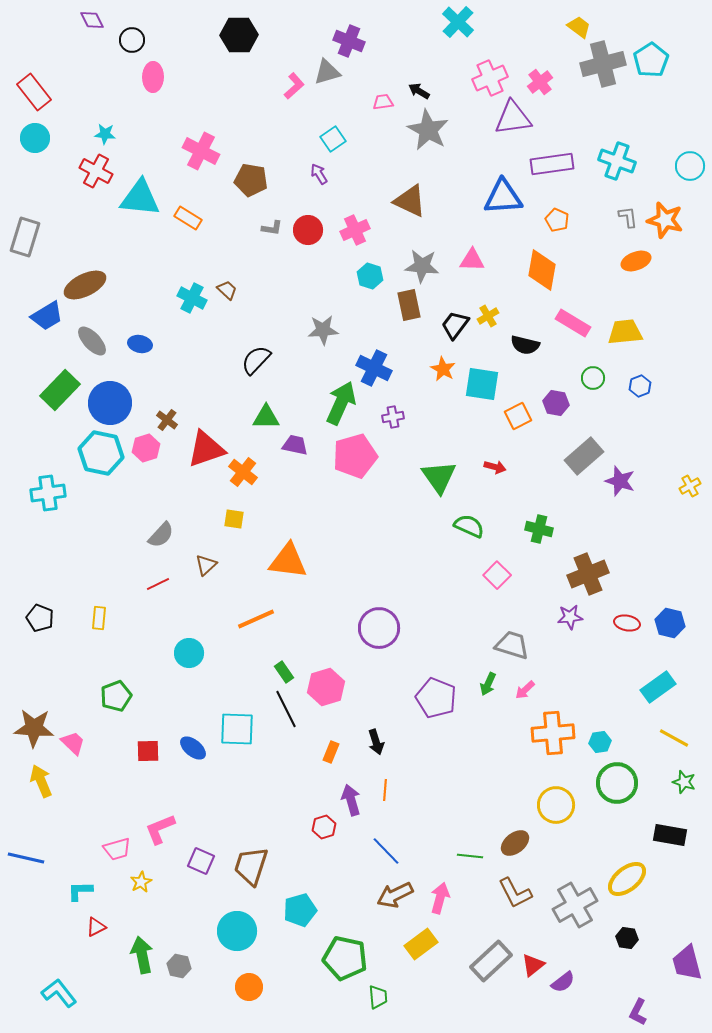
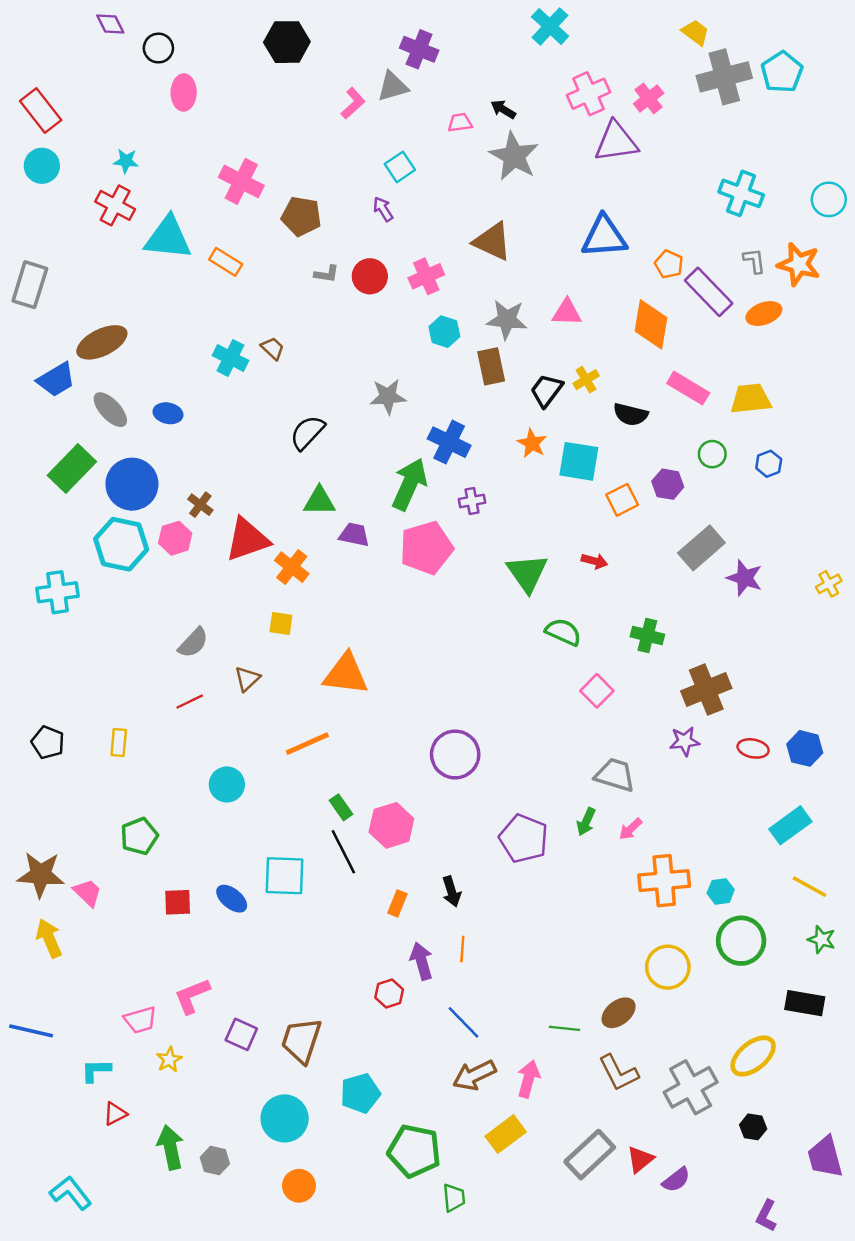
purple rectangle: (552, 164) -> (709, 292), moved, turned 54

